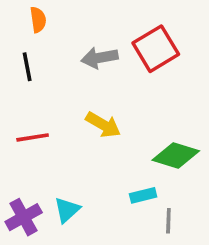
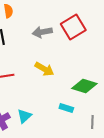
cyan rectangle: (143, 195) -> (66, 108), turned 32
gray line: (168, 221) -> (92, 122), moved

